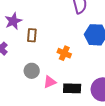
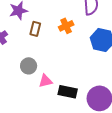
orange cross: (64, 53) -> (66, 26), moved, turned 32

